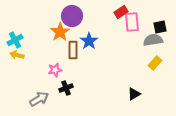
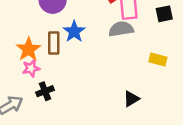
orange star: (60, 32) -> (28, 49), moved
gray semicircle: (153, 40) -> (121, 29), moved
yellow rectangle: (155, 63) -> (158, 59), turned 64

